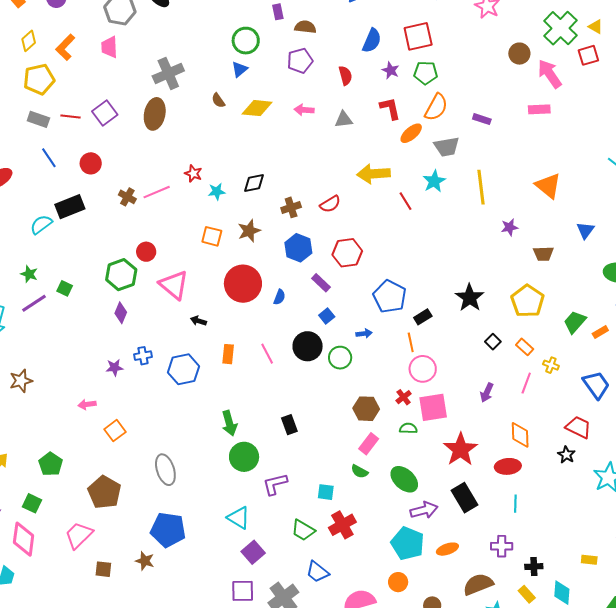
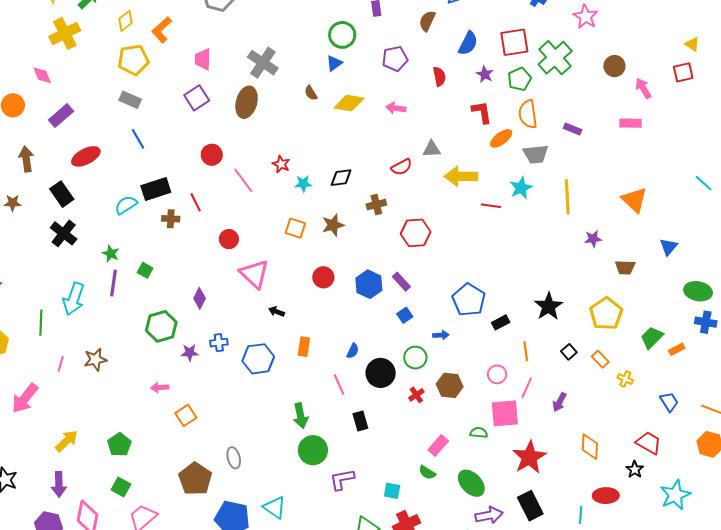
brown semicircle: (305, 27) -> (427, 21), moved, turned -75
green cross: (560, 28) -> (555, 58), moved
pink trapezoid: (109, 47) -> (203, 59), moved
gray cross: (168, 73) -> (263, 63), turned -36
green pentagon: (426, 73) -> (520, 79), turned -30
pink arrow: (550, 74) -> (643, 88), size x0.7
orange semicircle: (436, 107) -> (528, 114), turned 140
red line: (71, 117) -> (196, 202), moved, turned 54
gray triangle: (344, 120) -> (432, 149), moved
red circle: (91, 163) -> (212, 155), moved
pink line: (157, 192) -> (243, 180), turned 72
brown cross: (127, 197) -> (171, 219), moved, turned -30
red line: (405, 201) -> (491, 206), turned -54
red semicircle: (330, 204) -> (402, 167), moved
blue hexagon: (298, 248) -> (369, 284), moved
red hexagon: (347, 253) -> (416, 233), moved
green hexagon: (121, 275) -> (161, 326), moved
red circle: (243, 284) -> (323, 277), size x0.6
blue semicircle: (279, 297) -> (353, 351), moved
purple line: (34, 303) -> (114, 283), turned -52
orange line: (411, 342) -> (526, 351), moved
black circle: (308, 346) -> (381, 373), moved
pink line: (267, 354) -> (339, 385), moved
pink circle: (423, 369) -> (497, 374), size x0.7
pink line: (526, 383) -> (527, 388), moved
blue trapezoid: (596, 385) -> (669, 402), size x0.7
red cross: (404, 397) -> (416, 395), moved
brown hexagon: (366, 409) -> (450, 385), moved
red ellipse: (508, 466) -> (606, 496), moved
gray ellipse: (165, 470) -> (234, 458), size x0.7
brown pentagon: (104, 492) -> (195, 479), moved
green square: (32, 503) -> (121, 487), moved
cyan triangle: (239, 518) -> (275, 507), moved

